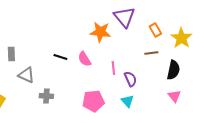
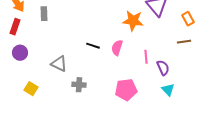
gray rectangle: (11, 54) -> (44, 14), moved
pink semicircle: (84, 59) -> (117, 48), turned 49
cyan triangle: (127, 101) -> (168, 90), moved

